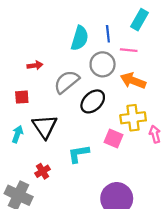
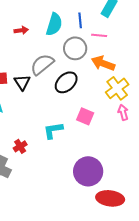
red arrow: (35, 65) -> (21, 30), moved
yellow cross: (133, 118) -> (117, 88), moved, turned -30
black triangle: (45, 127) -> (22, 82), moved, size x0.7

